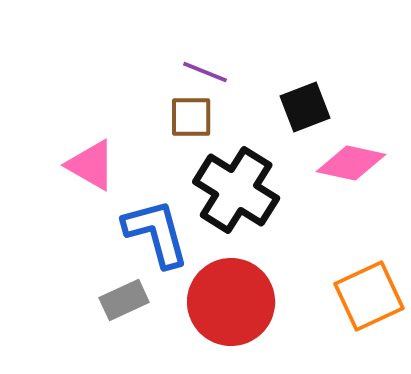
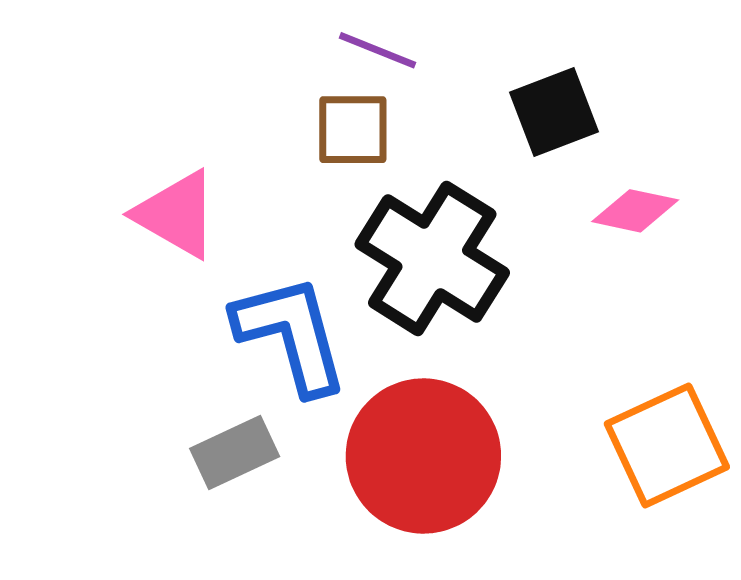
pink diamond: (351, 163) -> (635, 211), size x0.7

